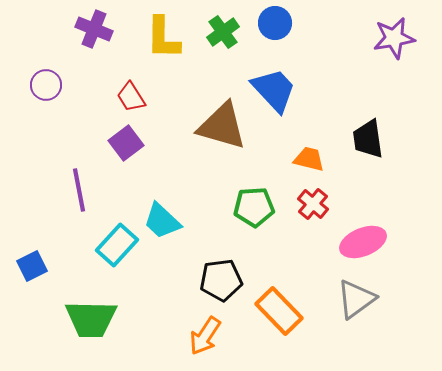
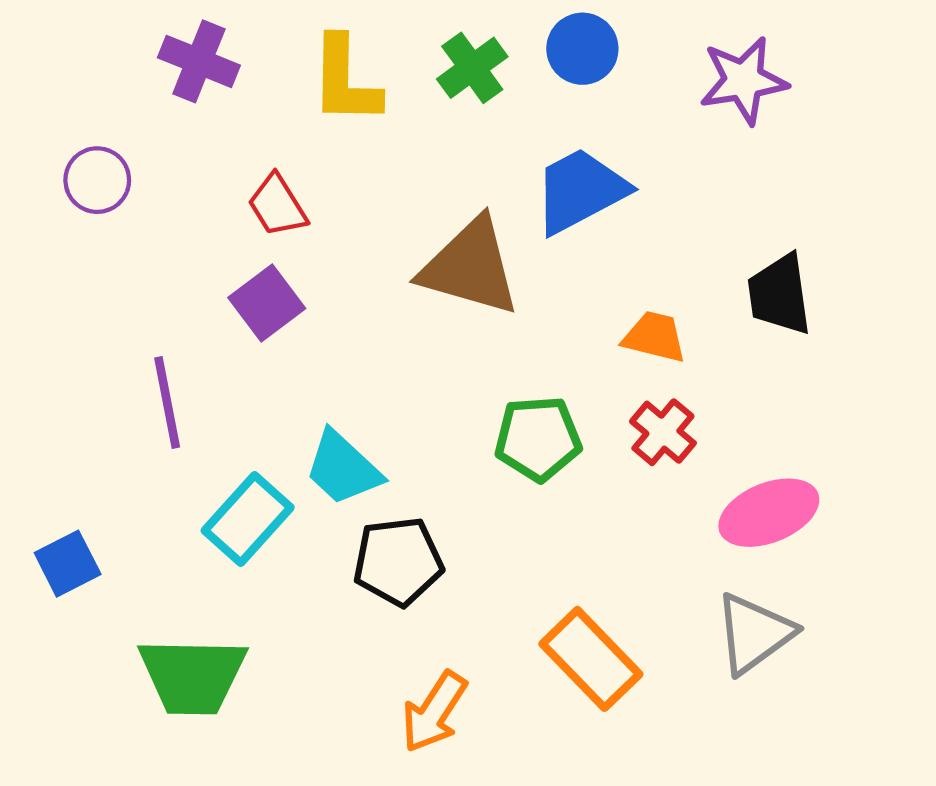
purple star: (394, 38) -> (743, 80), moved
blue trapezoid: (274, 90) -> (580, 191), turned -75
black pentagon: (221, 280) -> (398, 561), moved

